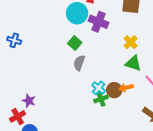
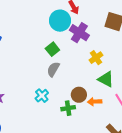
yellow cross: (131, 42) -> (96, 58), moved
cyan cross: (99, 88) -> (42, 96), moved
brown circle: (114, 90) -> (79, 95), moved

